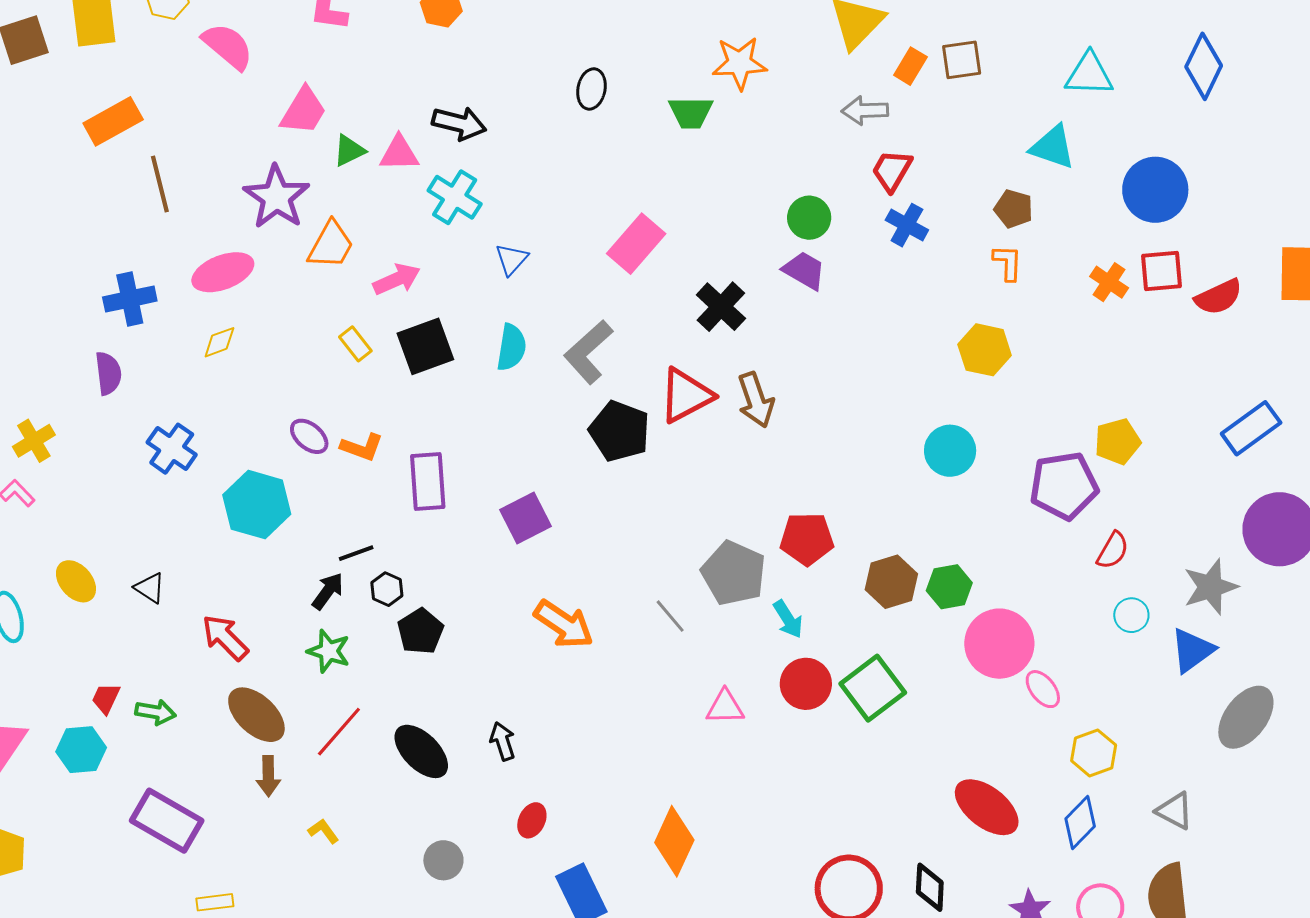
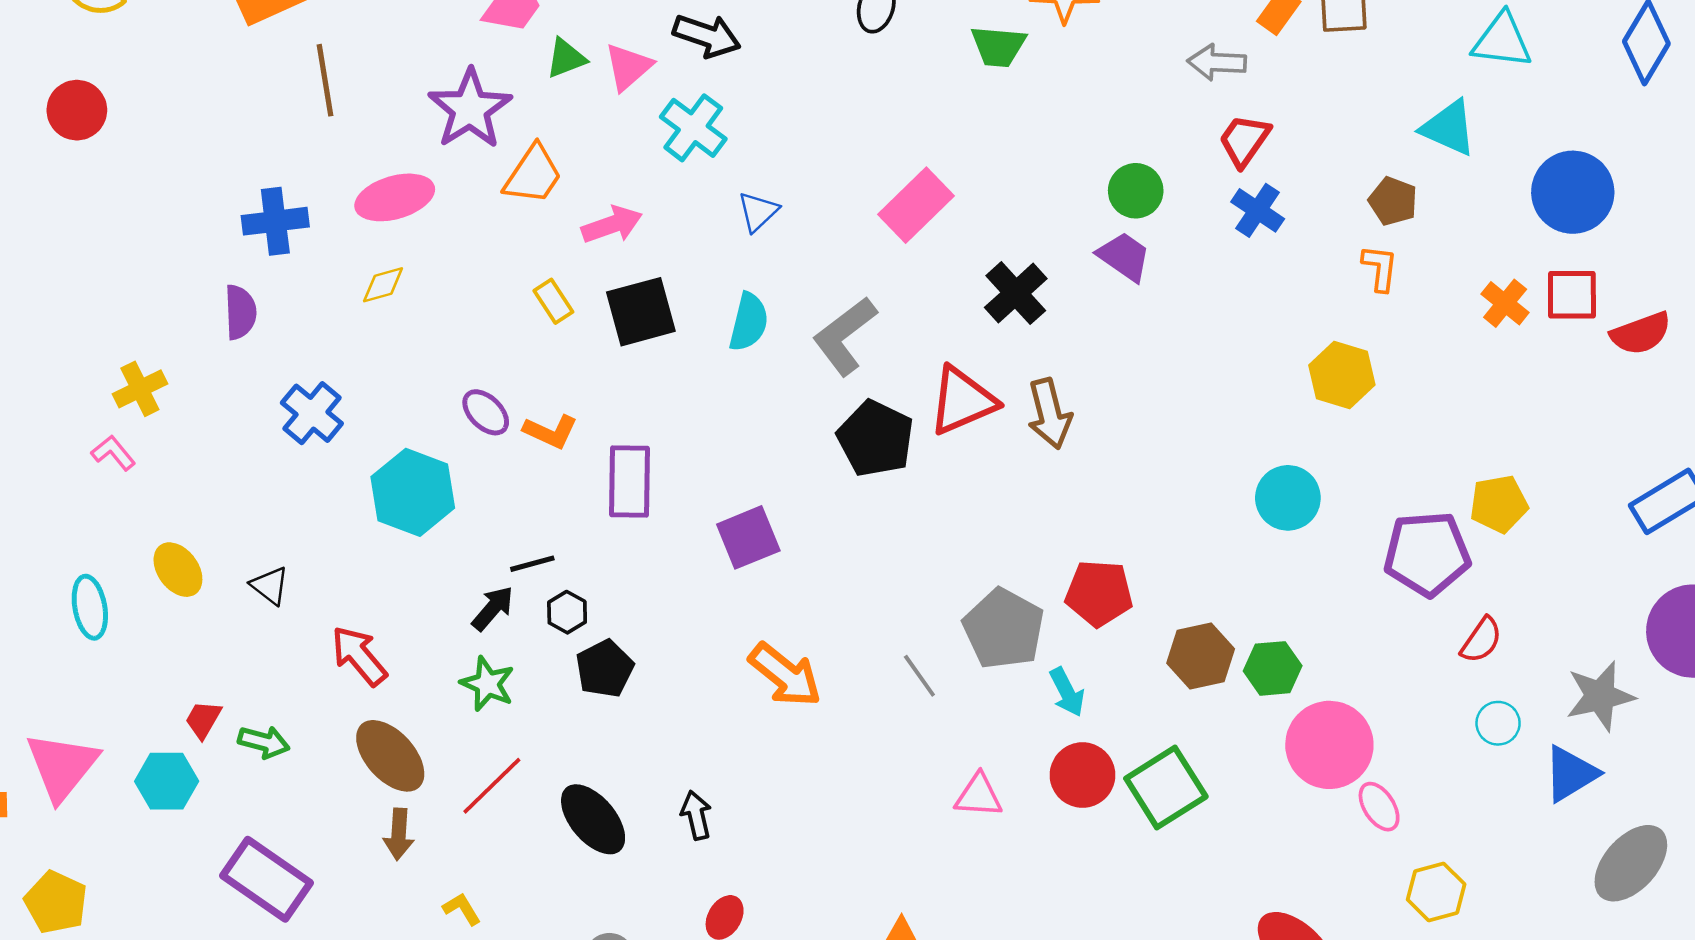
pink triangle: (399, 153) -> (628, 67), turned -45

